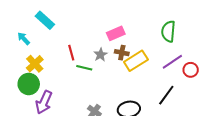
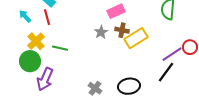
red line: (71, 53) -> (47, 17), moved
purple line: (172, 62) -> (172, 54), moved
green line: (84, 68) -> (60, 48), moved

